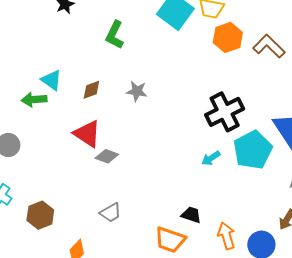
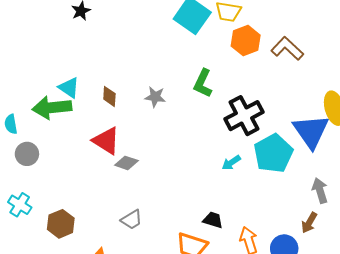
green L-shape: (115, 35) -> (203, 83), moved
brown diamond: (91, 90) -> (109, 96), turned -65
green arrow: (34, 100) -> (52, 108), size x1.5

